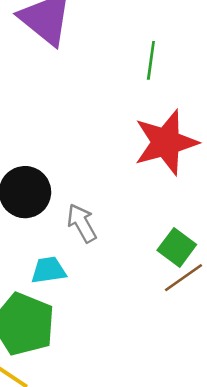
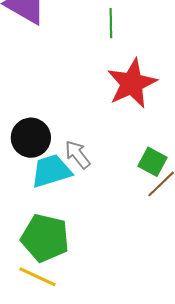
cyan trapezoid: (49, 270) -> (51, 171), moved, size x1.5

